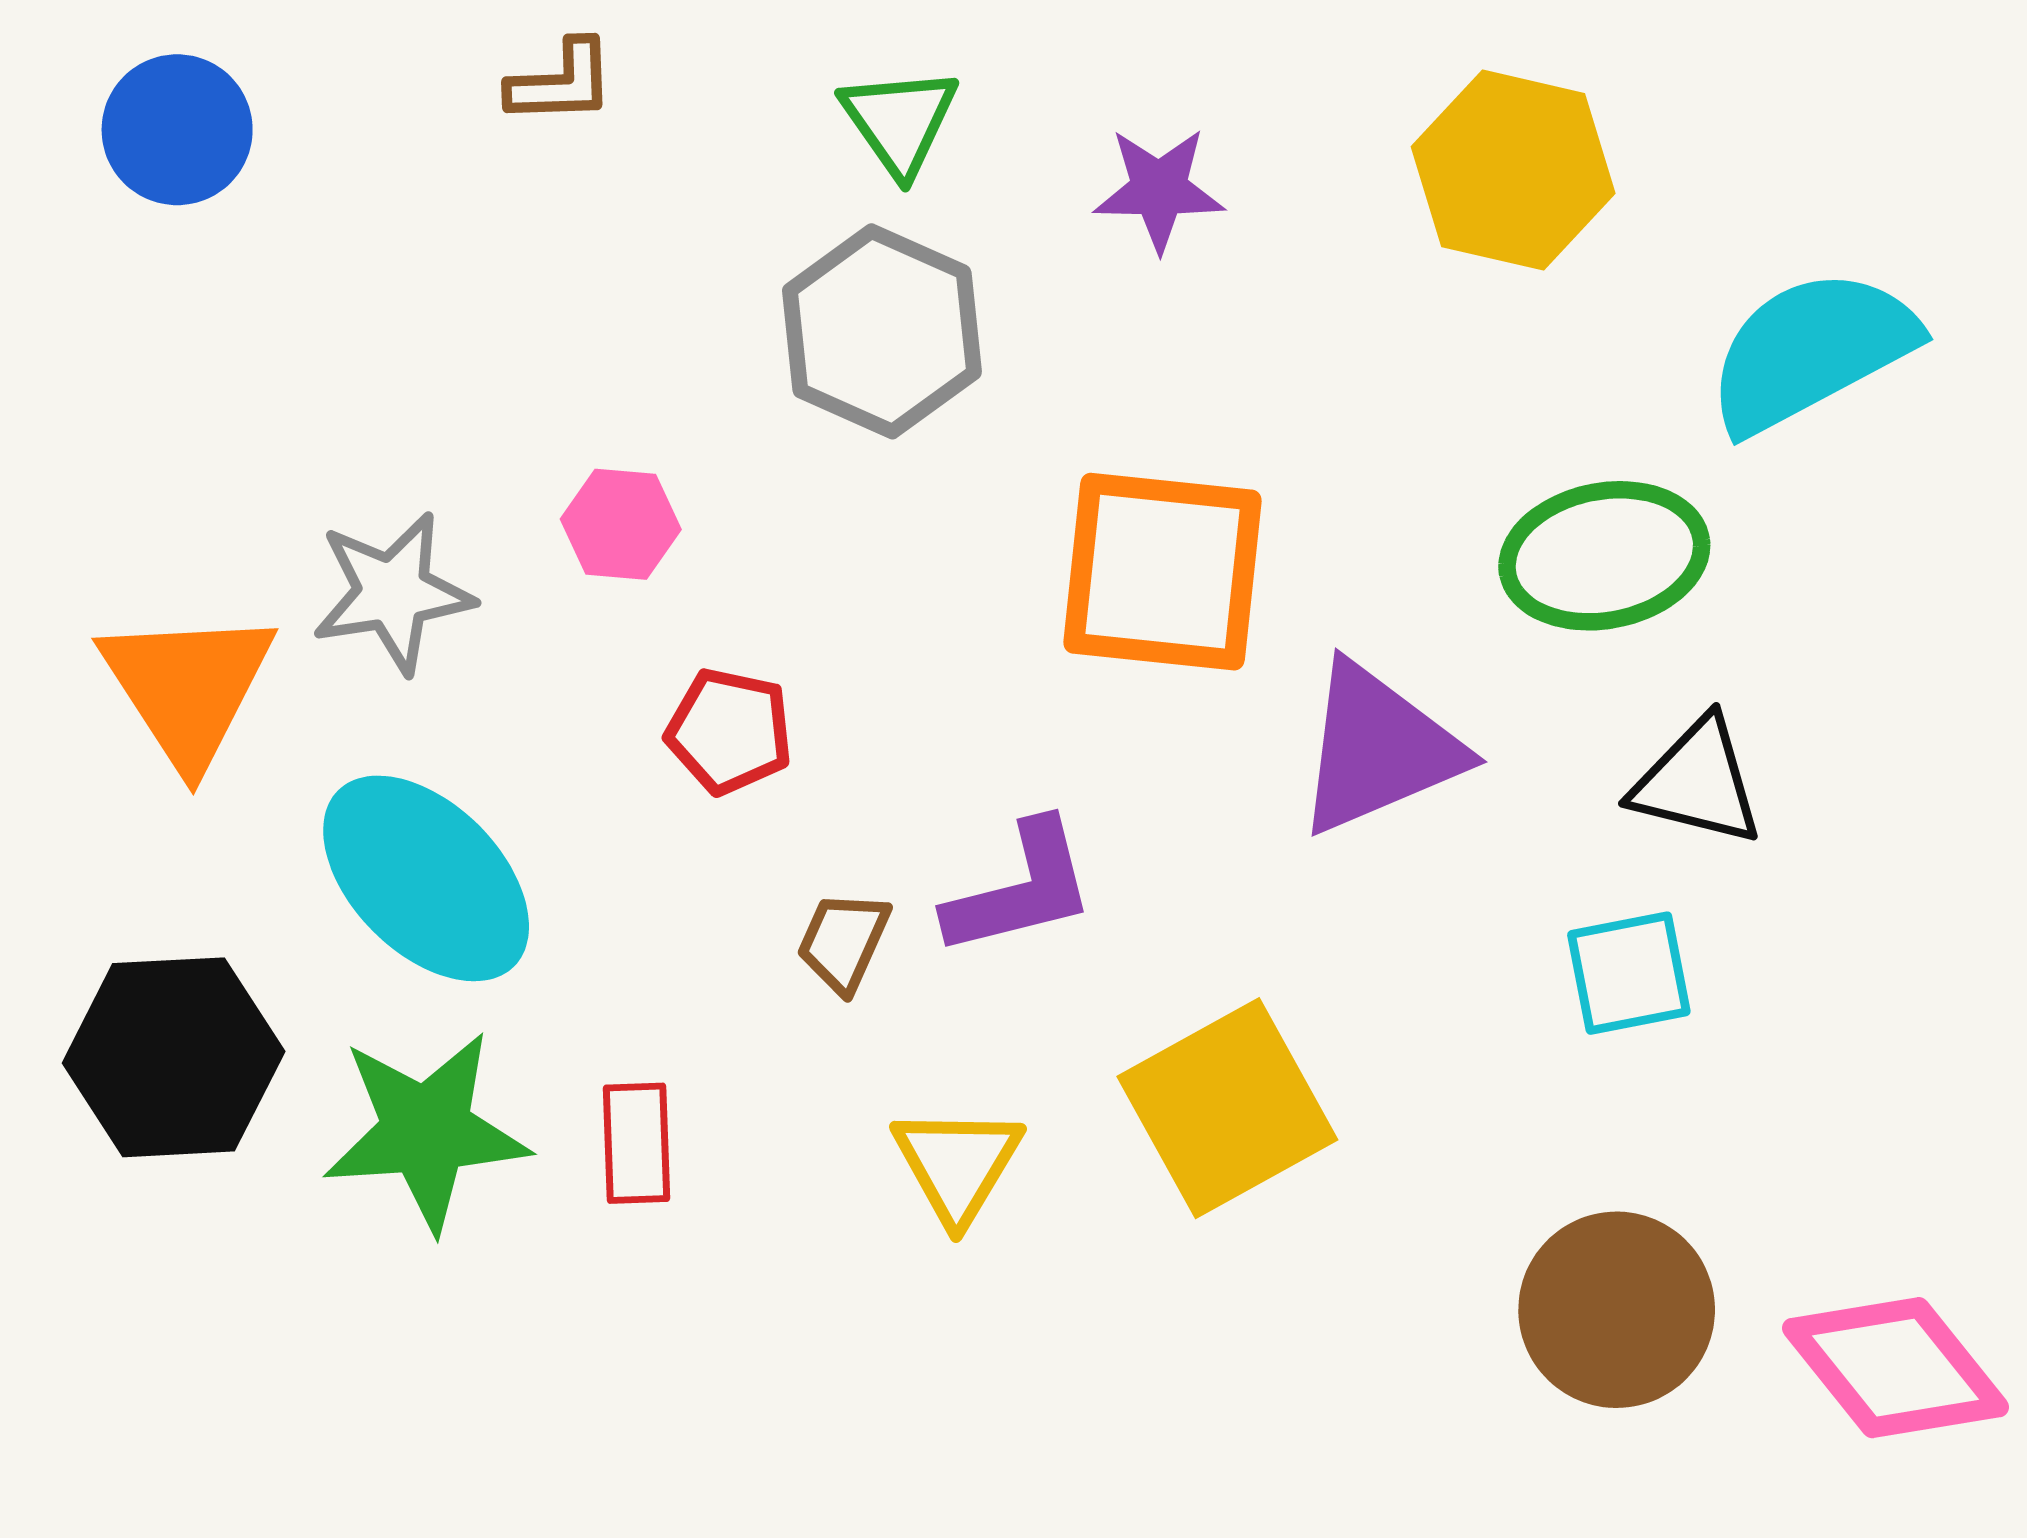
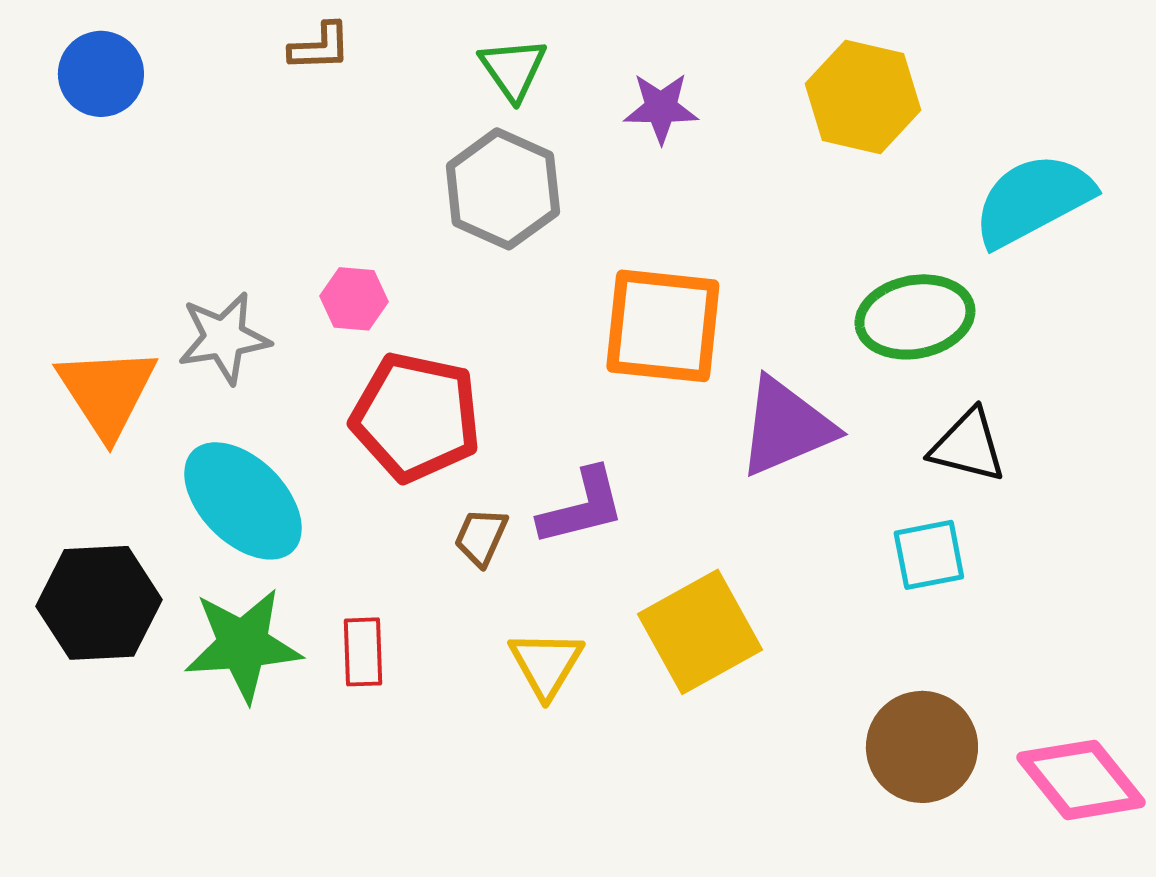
red pentagon: (729, 731) -> (416, 417), size x1.8

